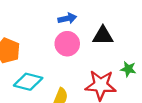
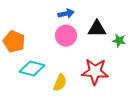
green star: (128, 69) -> (119, 41), moved

